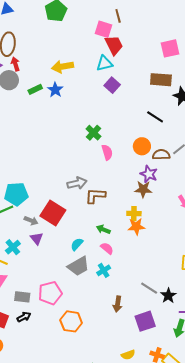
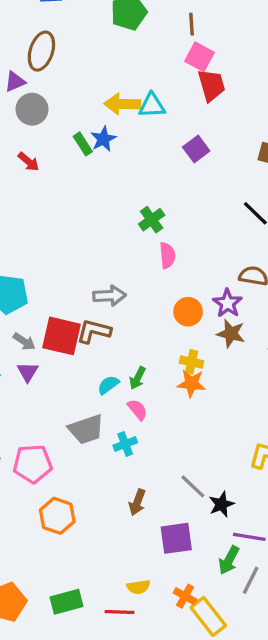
brown line: (118, 16) -> (192, 24), moved
cyan triangle: (104, 63) -> (152, 105), moved
red arrow: (15, 64) -> (28, 162), moved, turned 136
green rectangle: (35, 89) -> (83, 144), moved, turned 72
orange circle: (142, 146) -> (188, 312), moved
brown star: (143, 189) -> (231, 334), moved
brown L-shape: (95, 196) -> (94, 331), moved
red square: (53, 213) -> (62, 336), turned -30
green arrow: (103, 229) -> (138, 378), turned -96
cyan semicircle: (77, 244) -> (108, 385), moved

